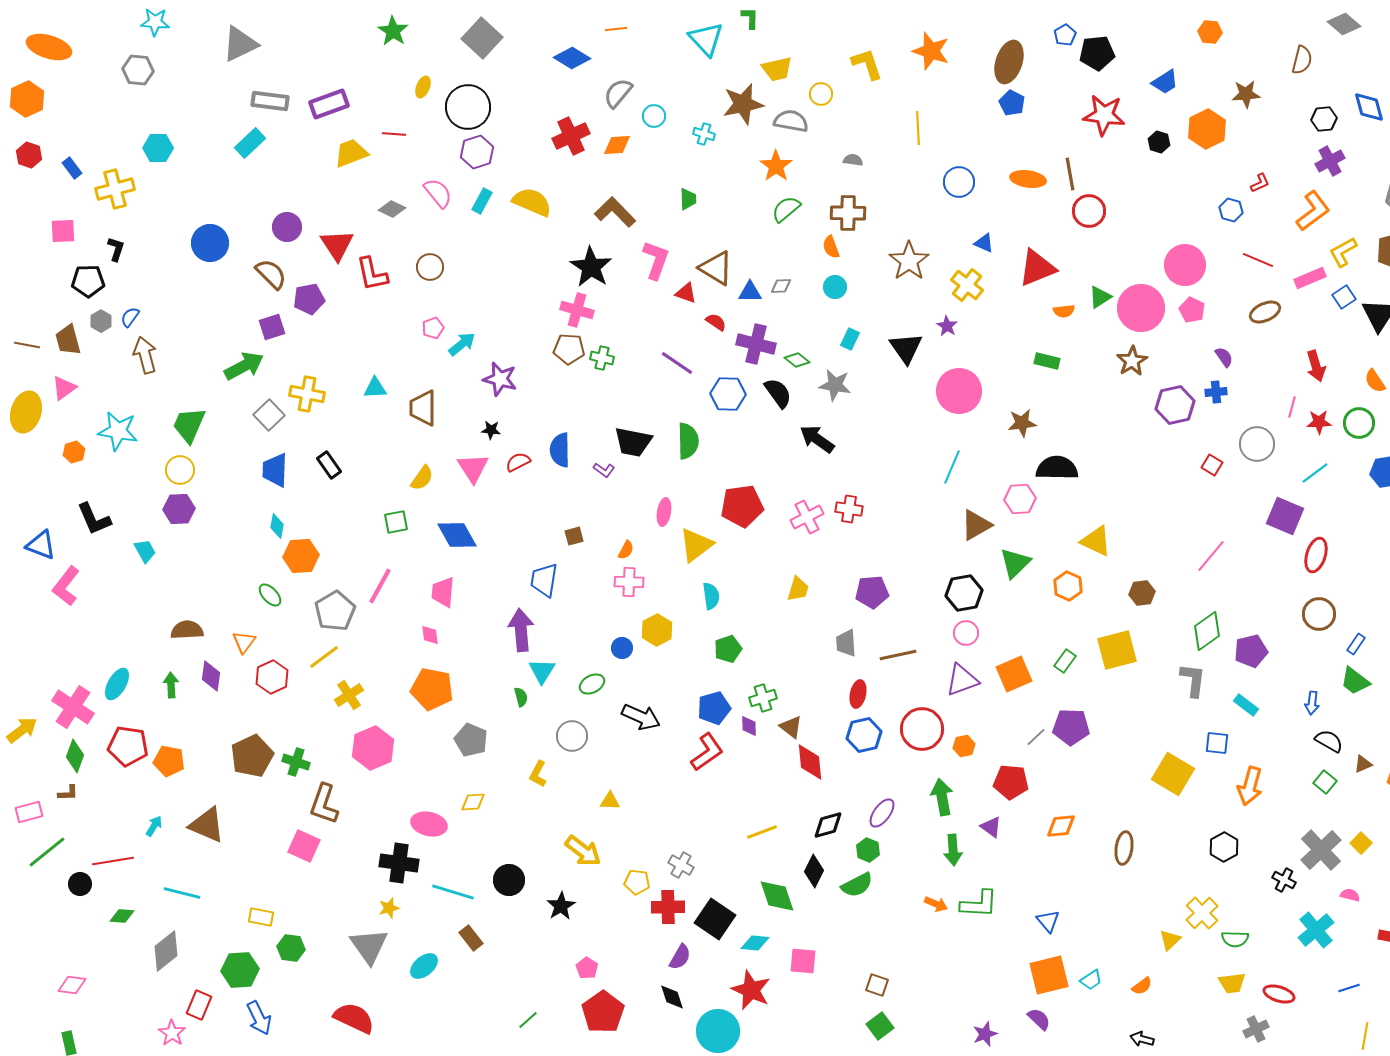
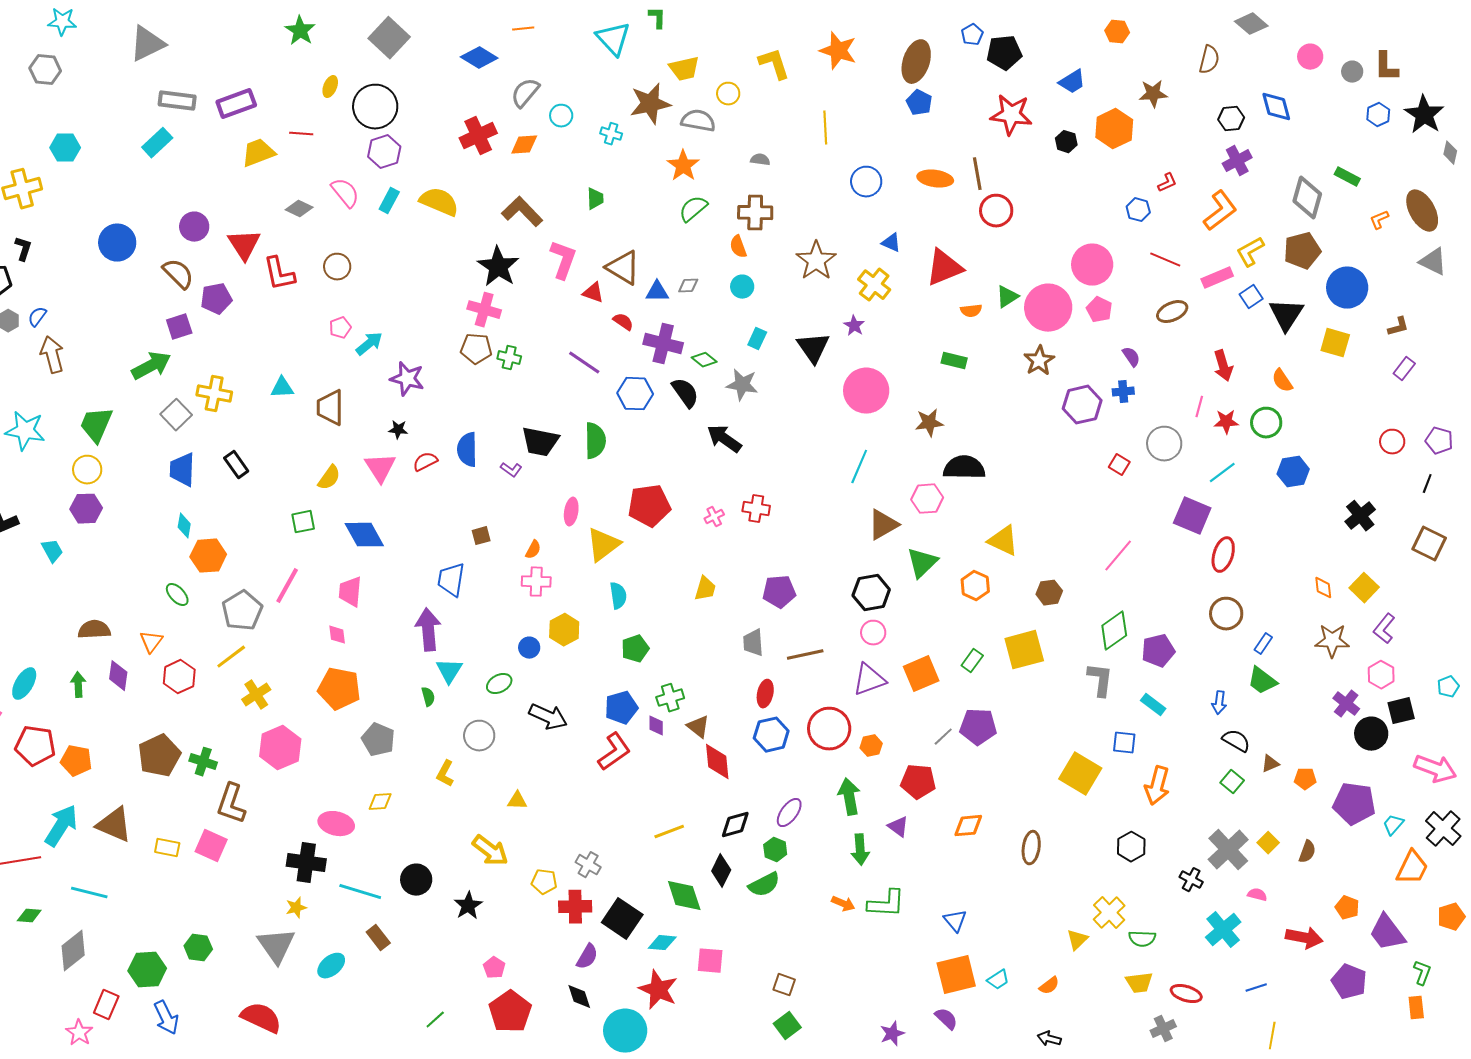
pink cross: (807, 517) -> (714, 517), size x0.6
cyan arrow: (154, 826) -> (61, 826), size x2.0
yellow rectangle: (261, 917) -> (167, 848), moved

